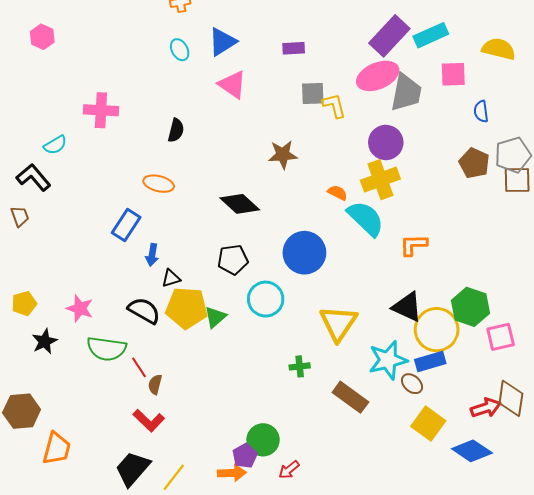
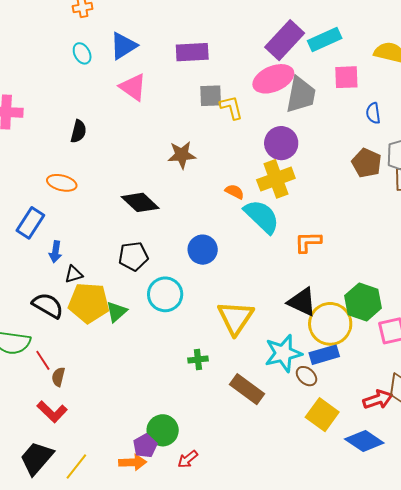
purple rectangle: (294, 48) -> (192, 52), size x1.5
blue circle: (304, 253) -> (203, 250), size x0.7

